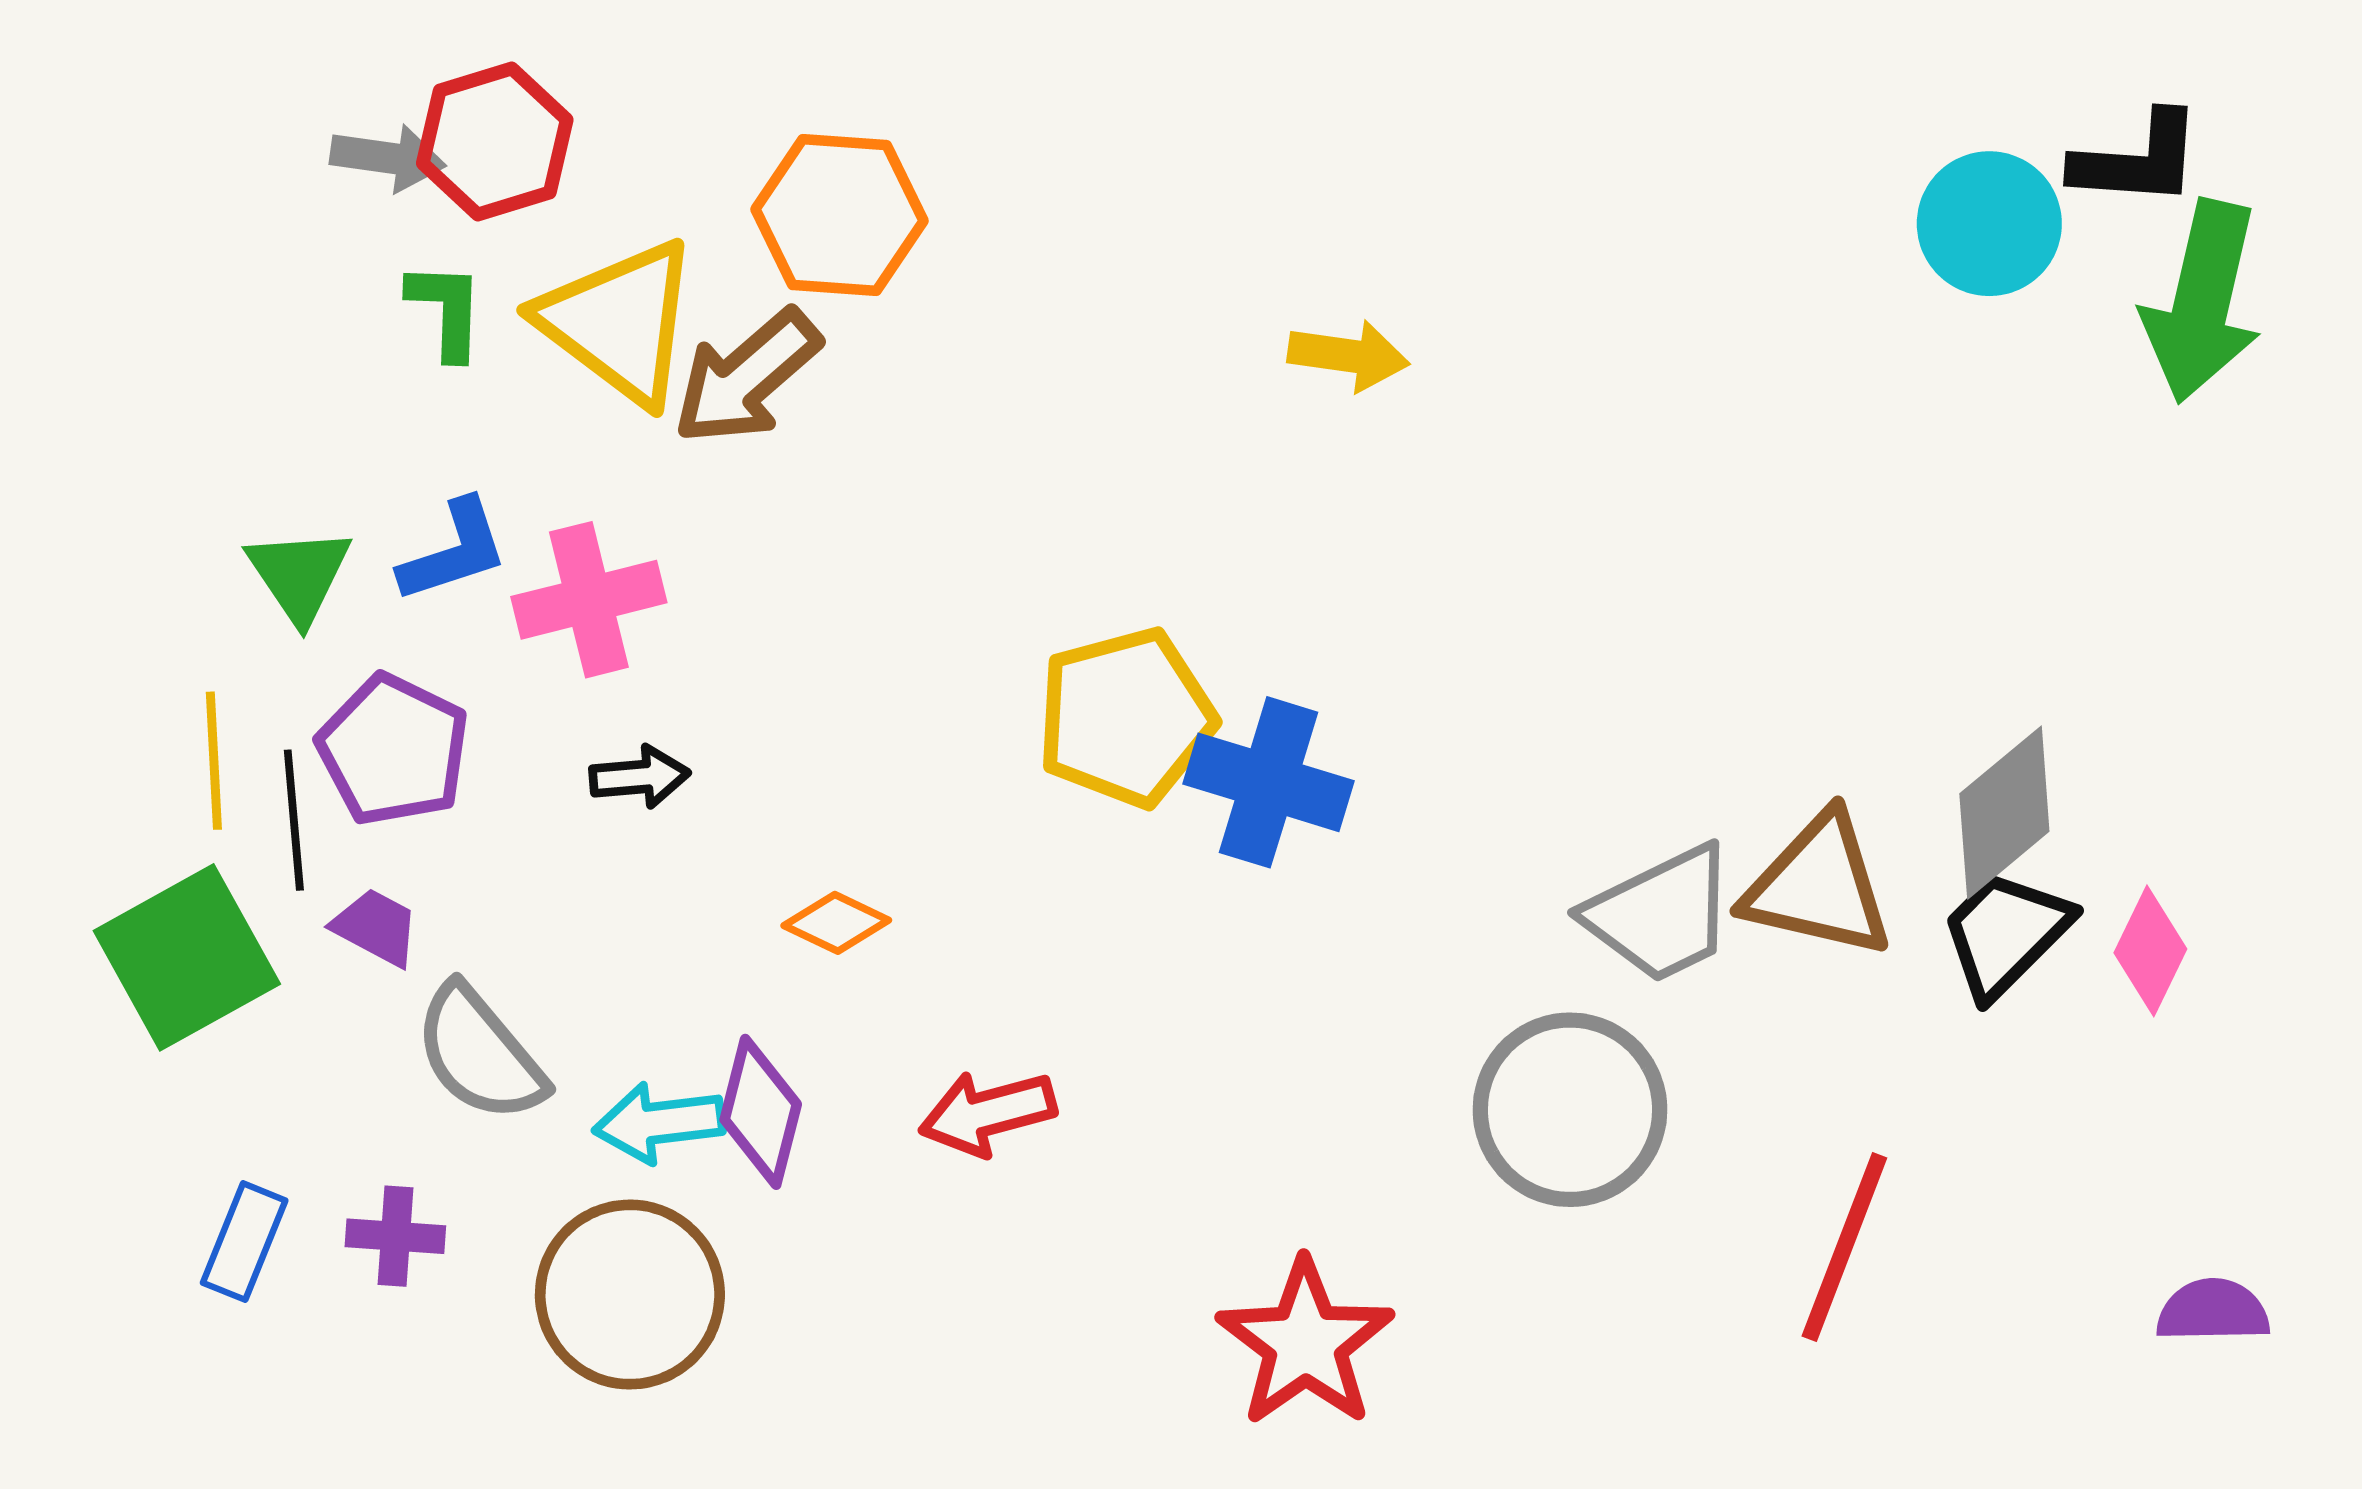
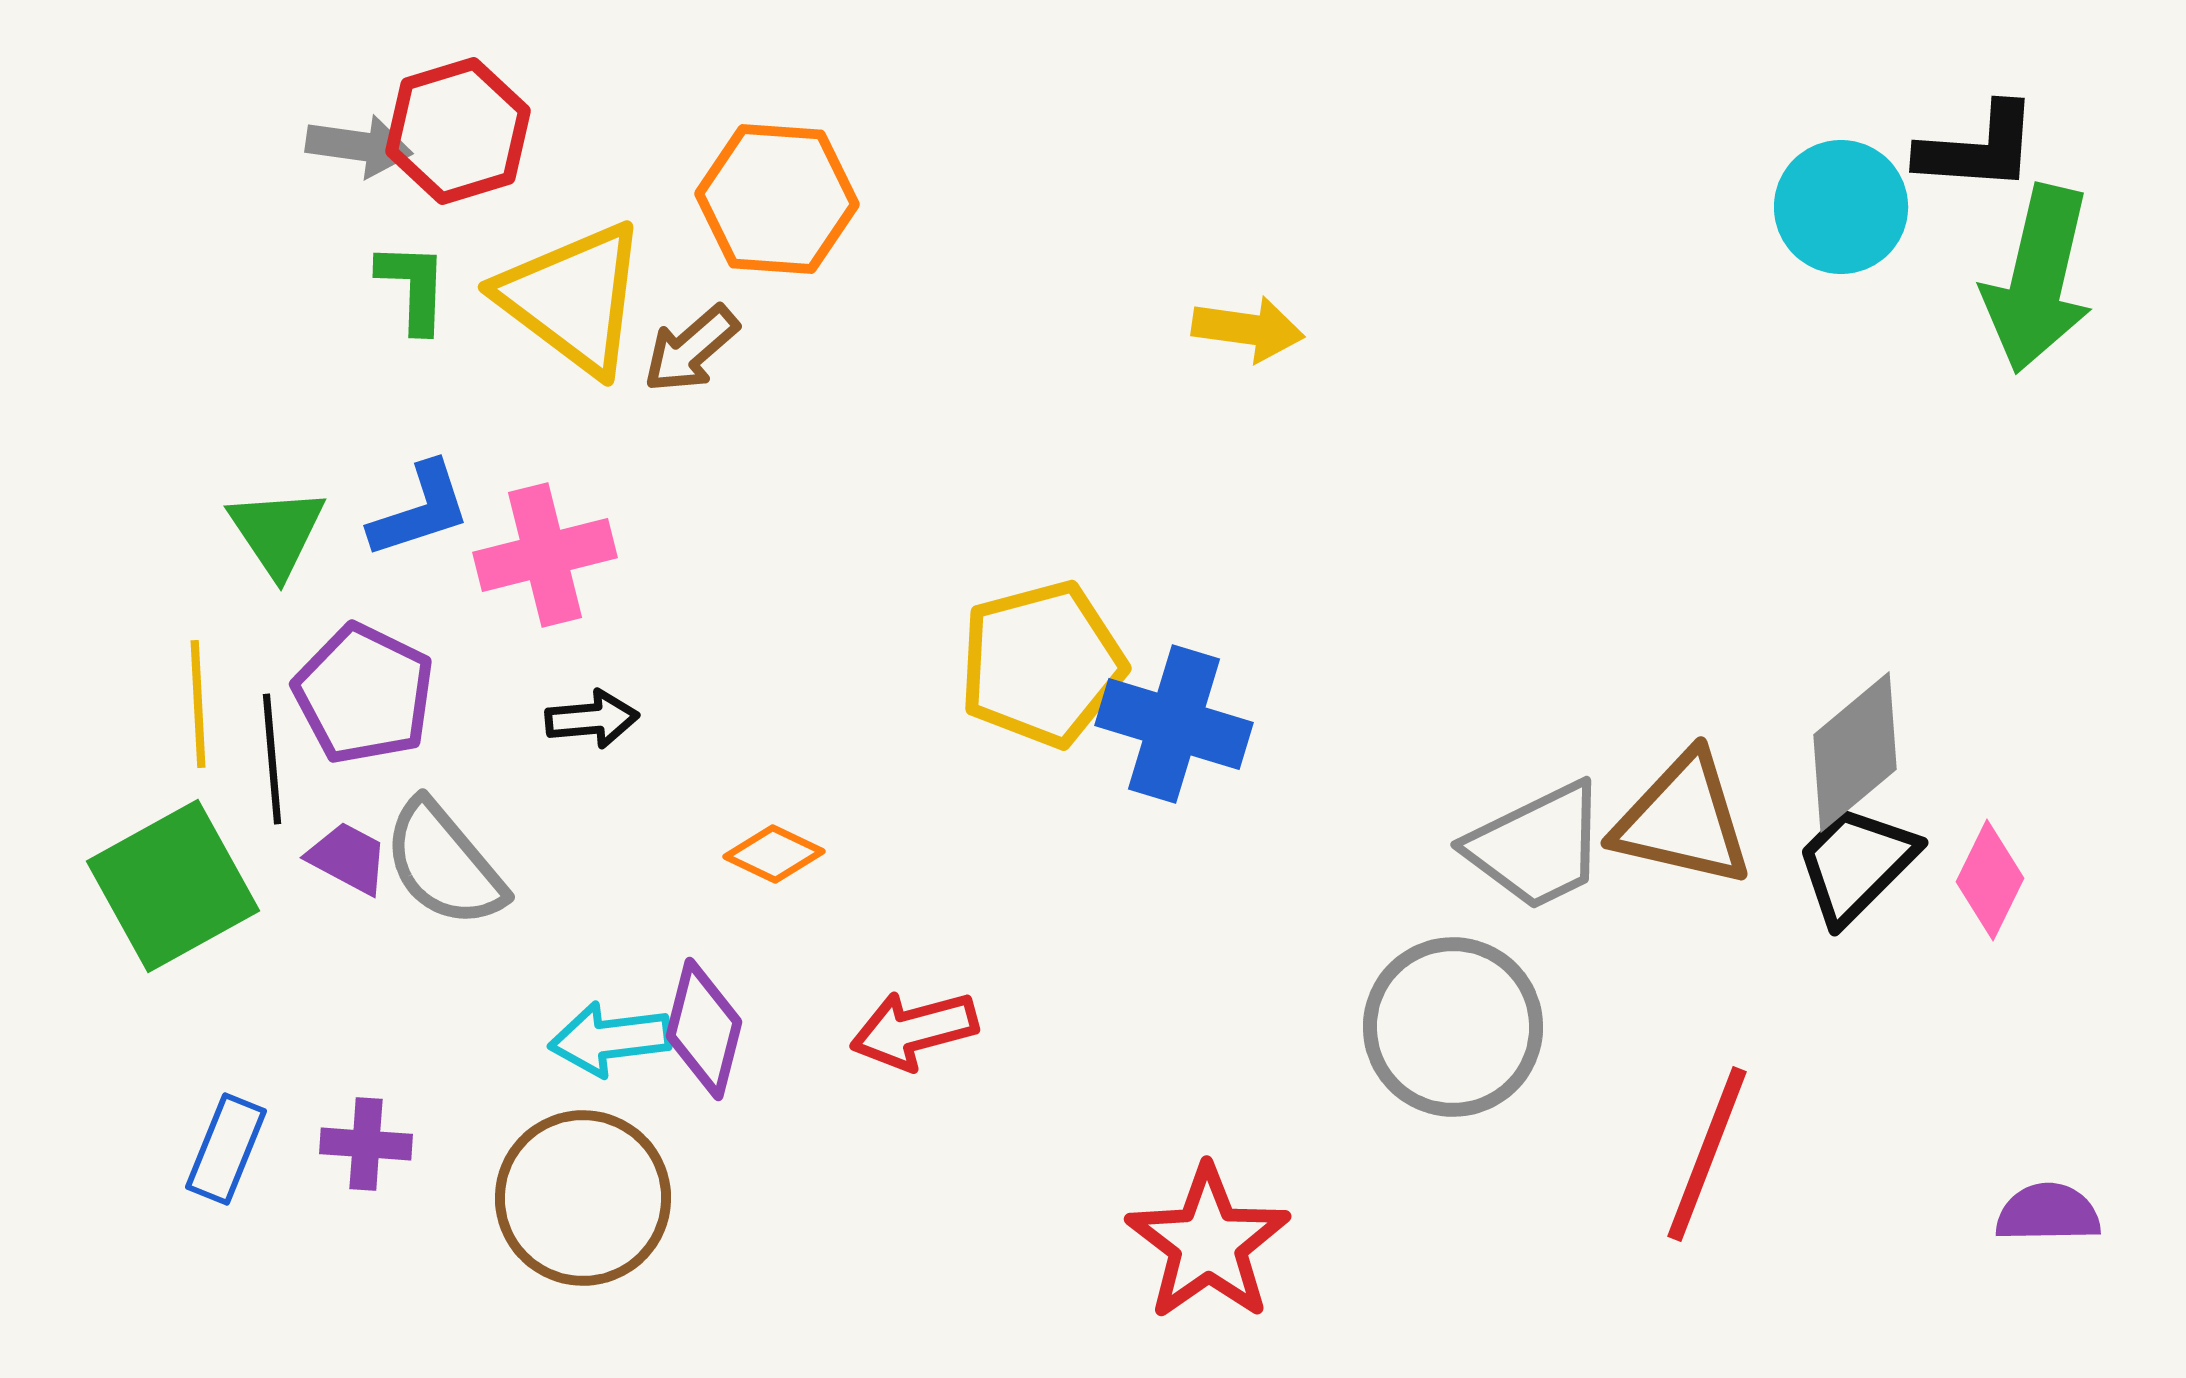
brown arrow: (747, 377) -> (691, 349), size x0.7
gray semicircle: (480, 1054) -> (444, 864), moved

